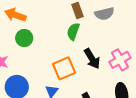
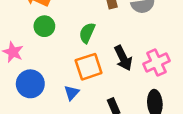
green semicircle: (73, 31) -> (87, 33), moved

